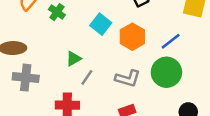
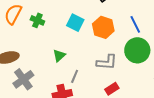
blue line: (171, 41) -> (135, 24), turned -66
gray line: (87, 77) -> (75, 76), moved
gray cross: (26, 78) -> (23, 79), turned -30

